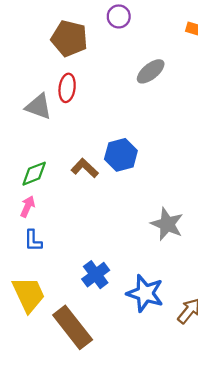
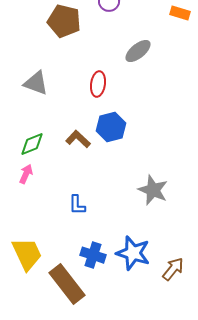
red ellipse: (67, 88) -> (98, 84), moved
blue L-shape: (33, 241) -> (77, 205), moved
blue cross: (96, 275) -> (93, 255), moved, turned -35

